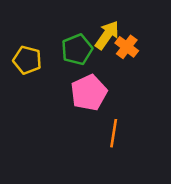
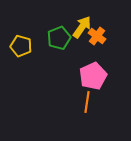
pink pentagon: (89, 93) -> (93, 76), moved

